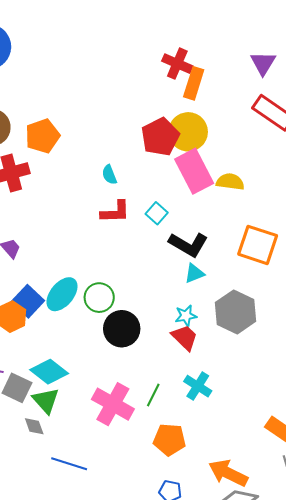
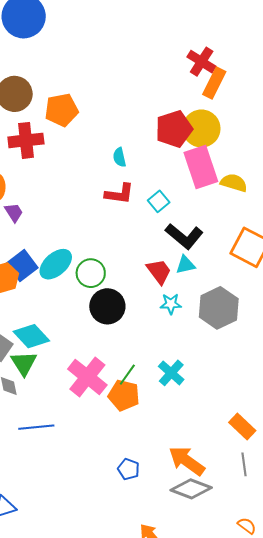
red trapezoid: (185, 337) -> (159, 271), moved
orange pentagon: (169, 440) -> (124, 395), moved
blue line: (69, 464) -> (36, 427), turned -32

